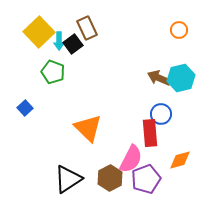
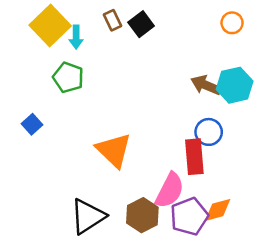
brown rectangle: (87, 28) -> (112, 20), size x0.7
black square: (73, 44) -> (141, 24), moved
orange diamond: (180, 160) -> (218, 210), moved

